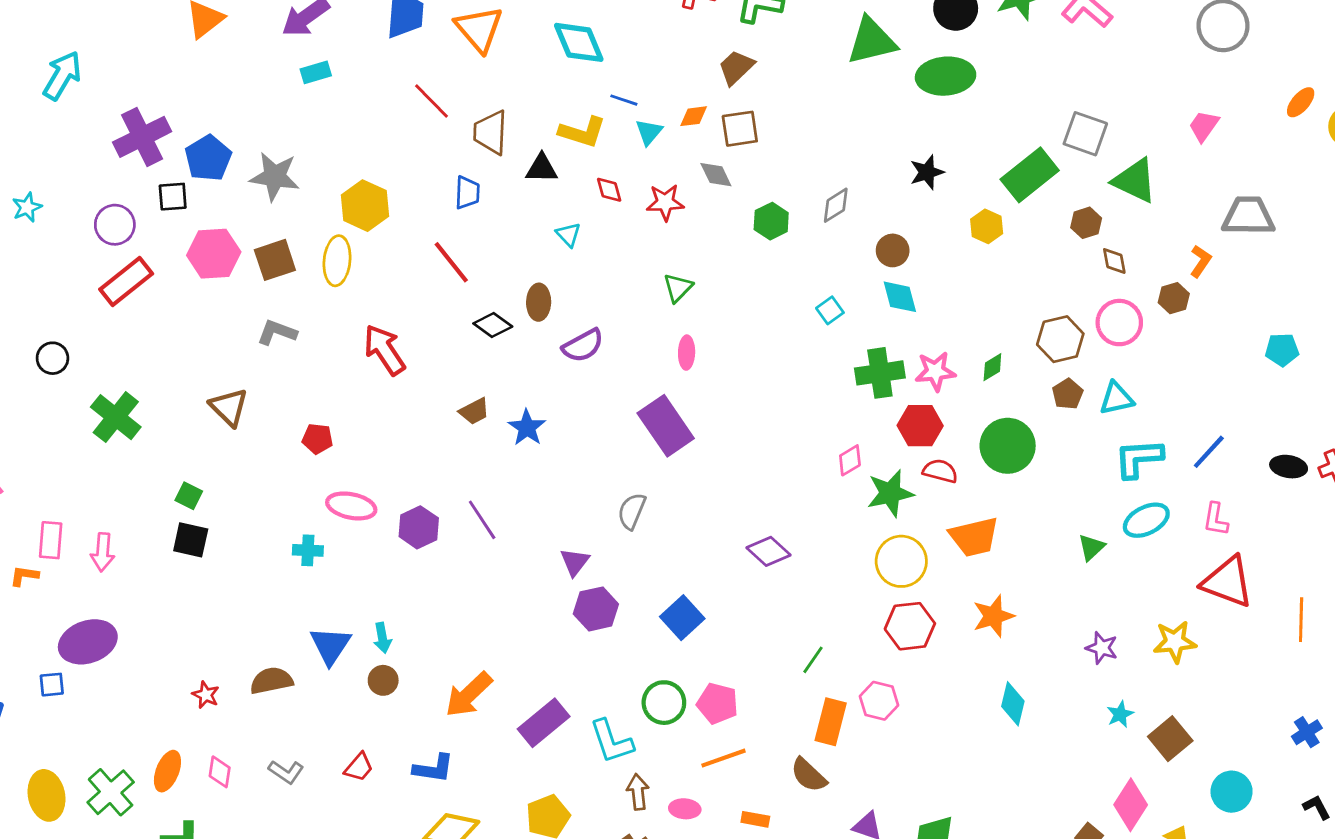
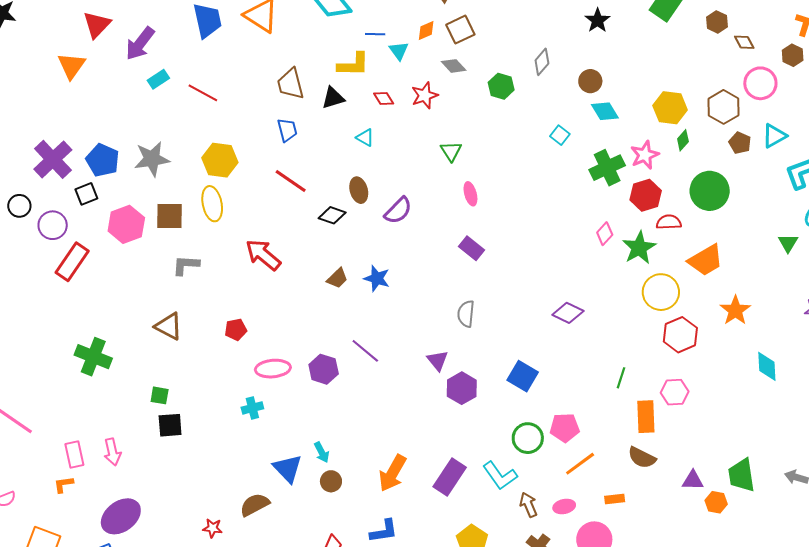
red line: (432, 101) -> (203, 93), moved
yellow hexagon: (987, 226) -> (670, 108), moved, size x1.4
brown square: (275, 260) -> (169, 216), turned 36
black circle: (52, 358) -> (19, 206), moved
purple rectangle: (666, 426) -> (471, 248), size x0.6

